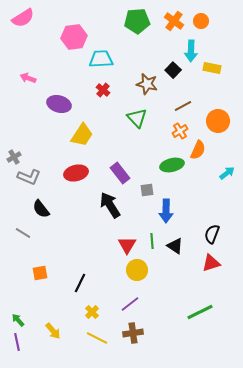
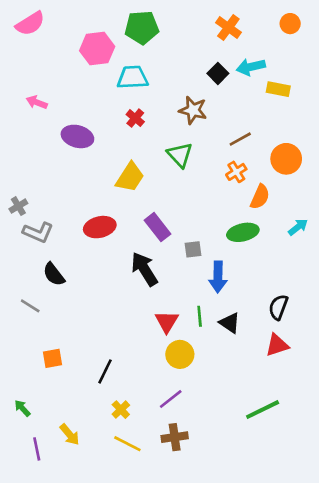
green pentagon: (137, 21) -> (142, 28), moved
orange circle: (201, 21) -> (290, 24), moved
cyan arrow: (191, 51) -> (251, 67), turned 75
black square: (173, 70) -> (218, 73), moved
yellow trapezoid: (82, 135) -> (130, 177), moved
green ellipse: (172, 165) -> (243, 232), moved
green arrow: (18, 320) -> (22, 408), moved
purple line: (17, 342) -> (37, 449), moved

